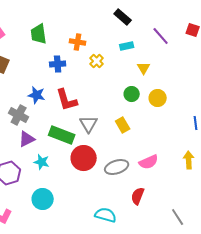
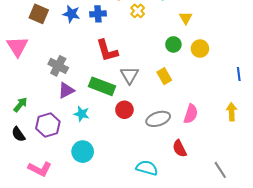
blue star: (37, 95) -> (71, 14), moved
red circle: (84, 158) -> (124, 110), size x0.7
pink semicircle: (149, 162) -> (191, 114), turned -48
red semicircle: (138, 196) -> (180, 149), turned -48

